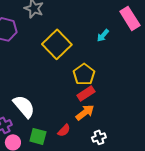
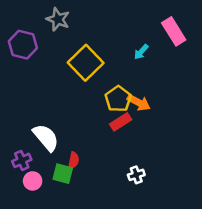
orange arrow: (85, 112) -> (139, 103), moved, turned 66
red semicircle: (64, 130) -> (74, 160), moved, turned -32

